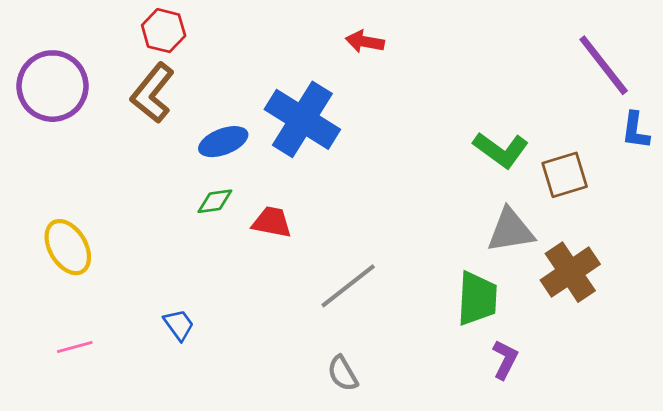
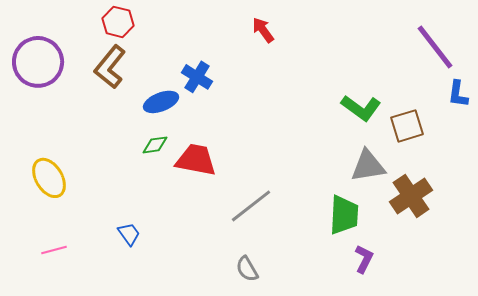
red arrow: (365, 42) -> (263, 30), turned 44
blue cross: (302, 119) -> (197, 77), moved, size x0.6
red trapezoid: (272, 222) -> (196, 160), size x1.4

